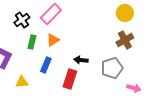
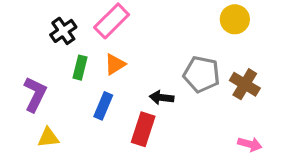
brown cross: (125, 40) -> (245, 84), moved, turned -30
gray pentagon: (112, 68) -> (202, 74), moved, turned 30
yellow triangle: (22, 82) -> (48, 138), moved

